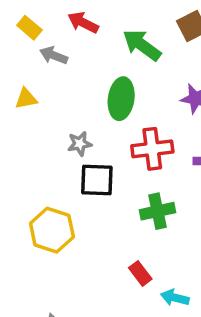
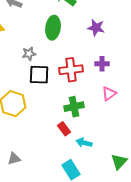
red cross: (152, 149) -> (71, 70), moved
green cross: (157, 211) -> (74, 107), moved

